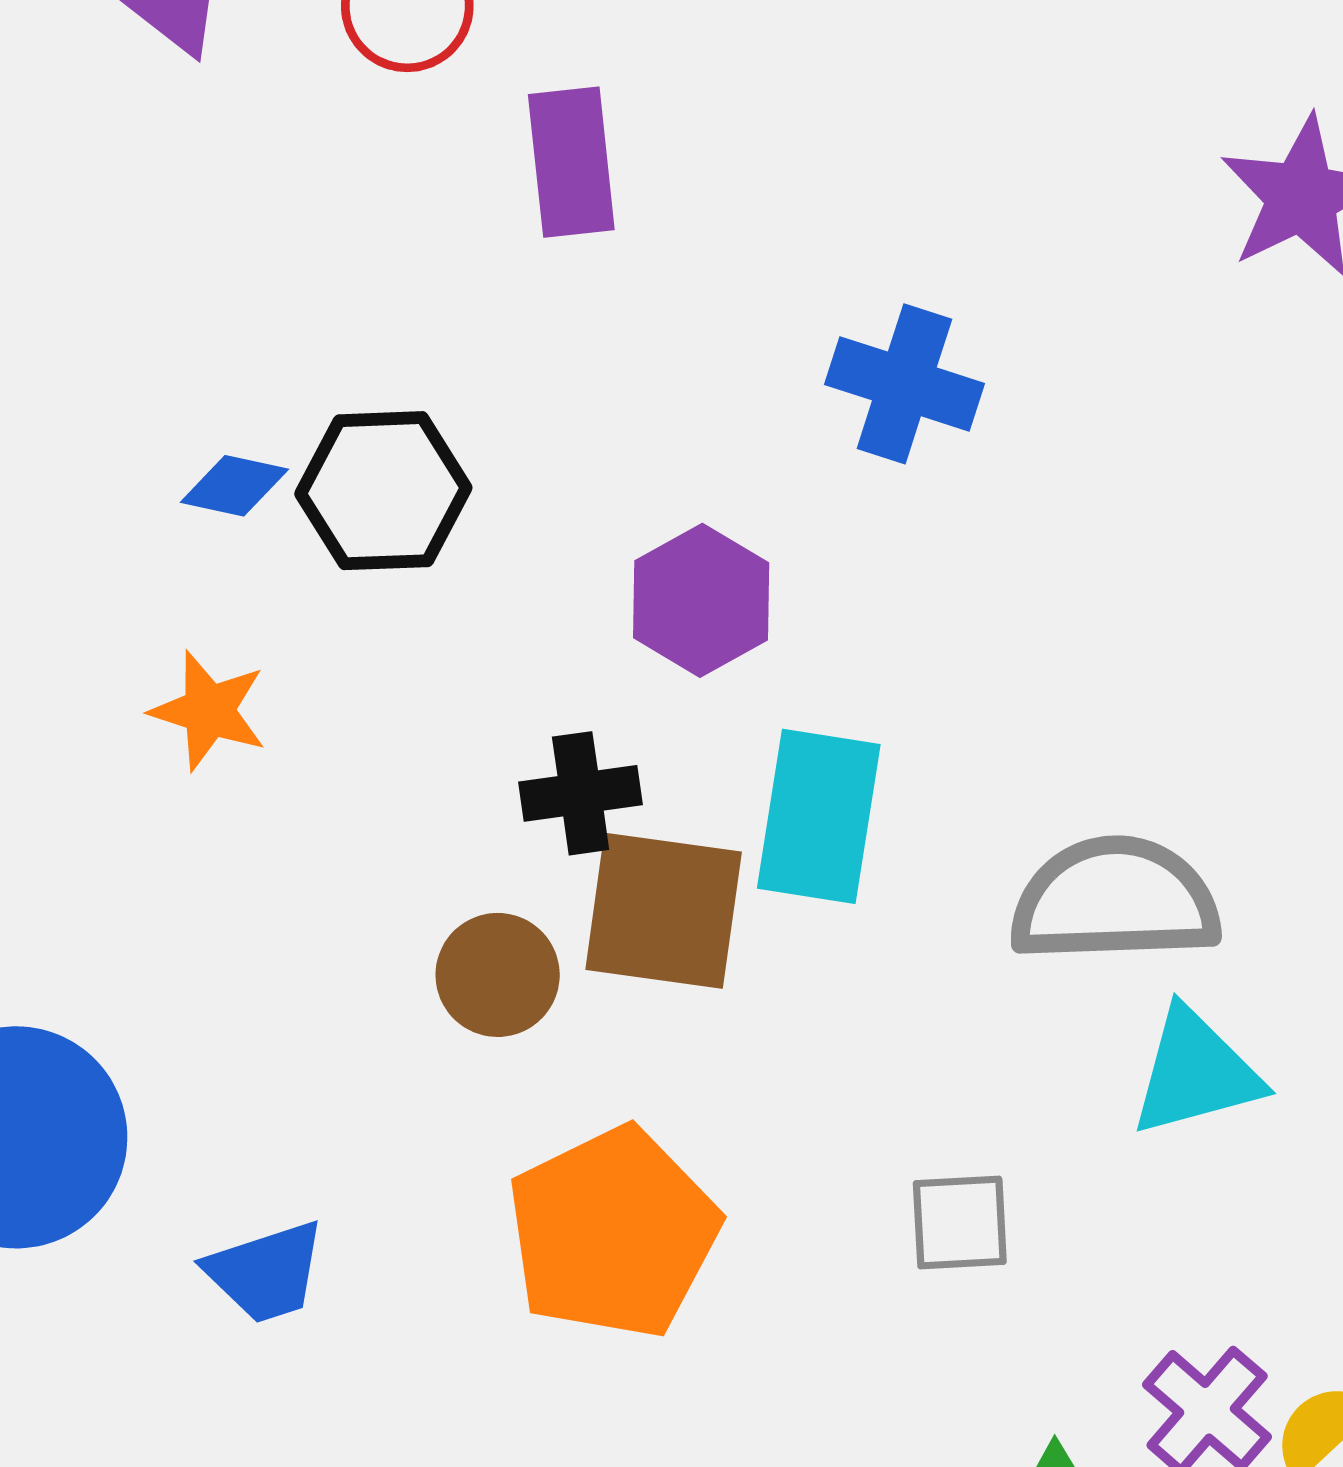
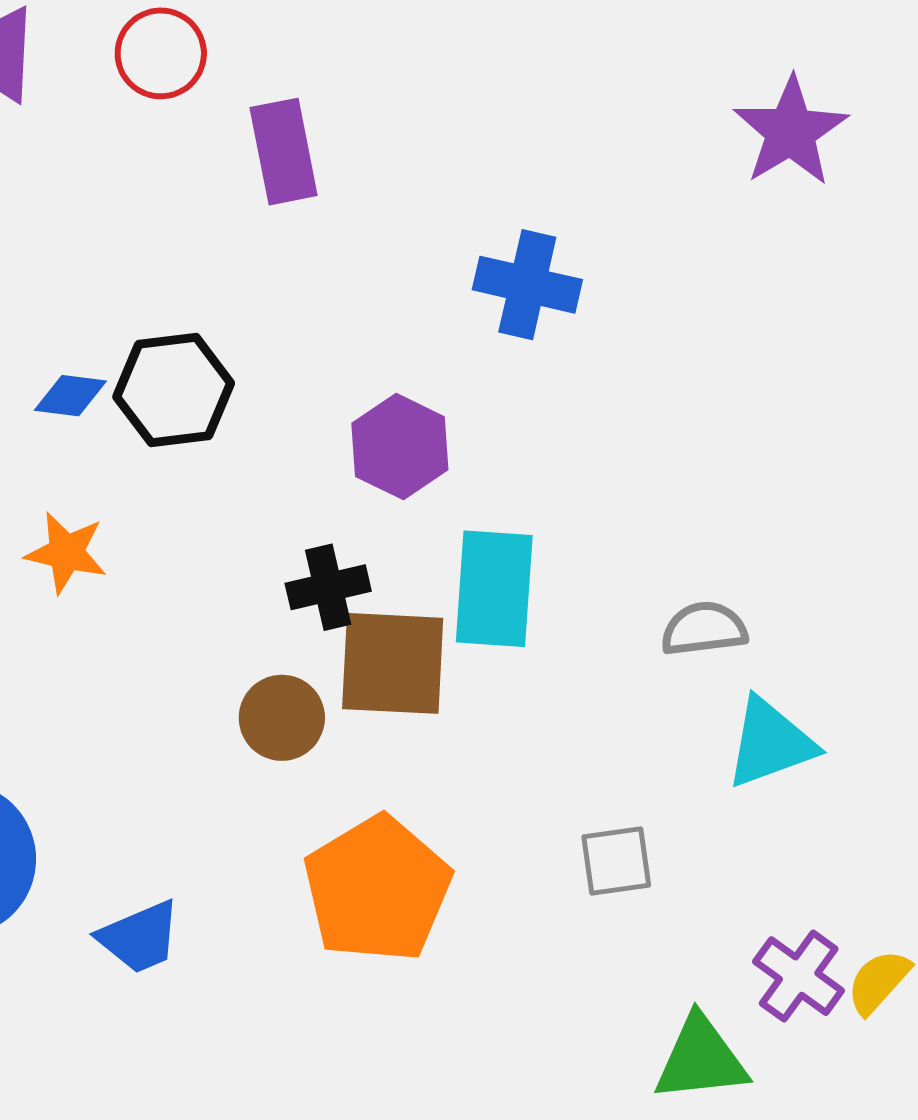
gray semicircle: (1115, 900) -> (704, 629), size x0.6

